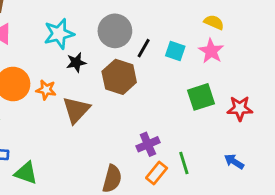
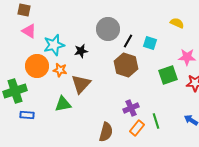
cyan star: (59, 34) -> (54, 45), moved
pink star: (211, 51) -> (187, 57), moved, turned -30
brown hexagon: (119, 77) -> (126, 65), moved
green triangle: (26, 173) -> (63, 104), moved, turned -30

